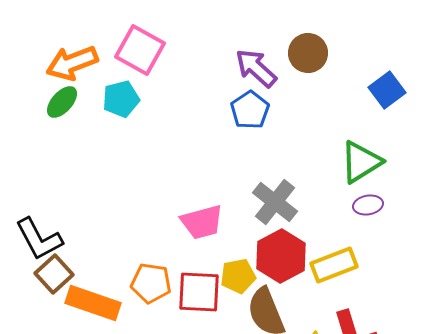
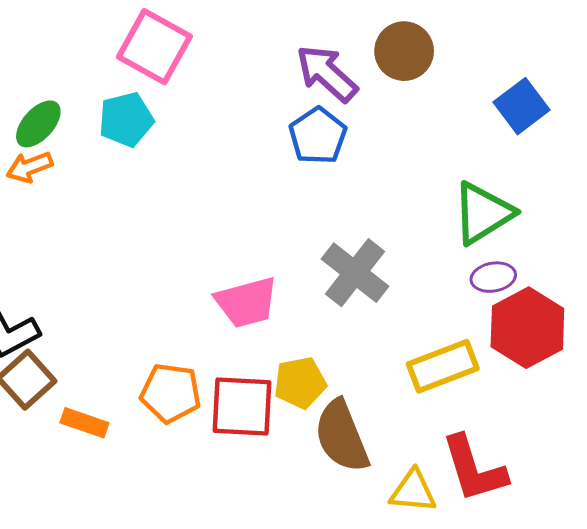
orange arrow: (72, 63) -> (29, 167), moved, size x0.6
red hexagon: (281, 256) -> (527, 328), moved
orange rectangle: (93, 303) -> (84, 423), size x0.6

